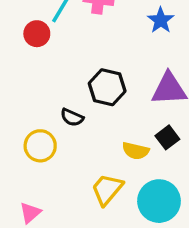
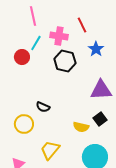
black hexagon: (107, 87) -> (65, 61), moved
yellow trapezoid: (107, 189) -> (50, 150), moved

